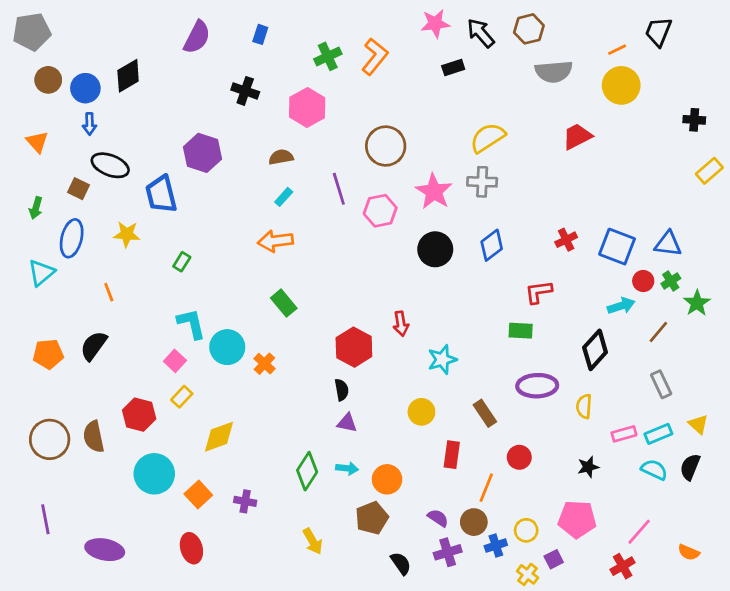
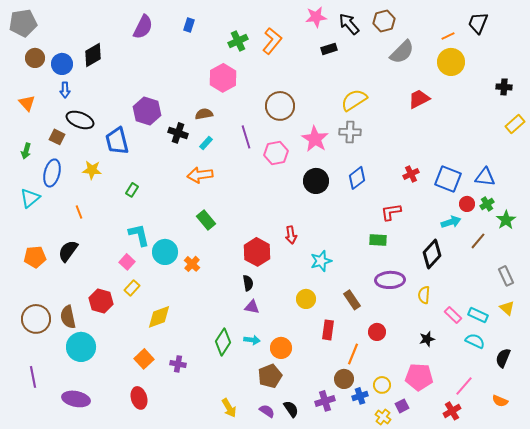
gray semicircle: (554, 72) -> (402, 52), turned -40
black cross: (245, 91) -> (178, 133), moved
gray rectangle: (661, 384) -> (506, 276), moved
pink rectangle: (624, 434) -> (453, 315), turned 60
cyan rectangle: (658, 434) -> (478, 315), turned 48
black semicircle: (690, 467) -> (503, 358), moved
cyan circle: (154, 474) -> (81, 347), moved
purple semicircle: (438, 518) -> (267, 411), moved
yellow arrow: (313, 541) -> (229, 408), moved

